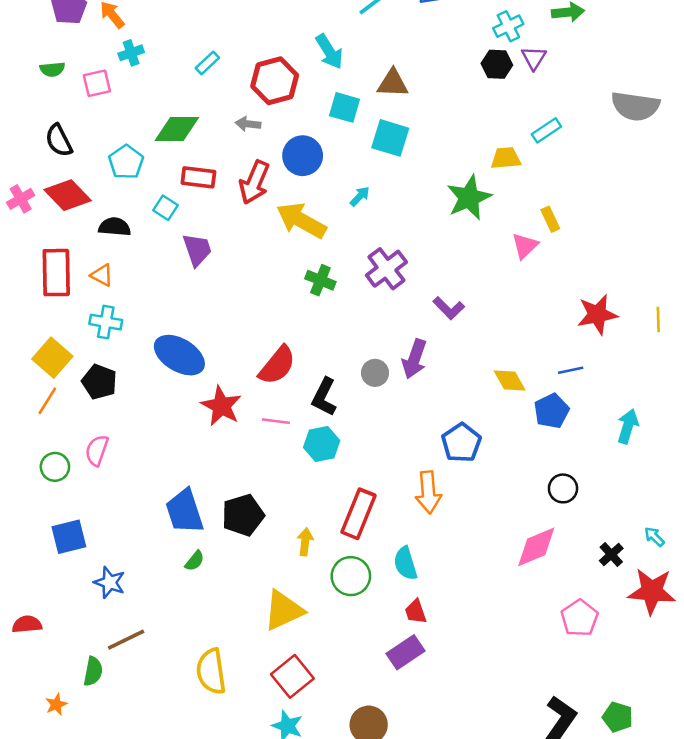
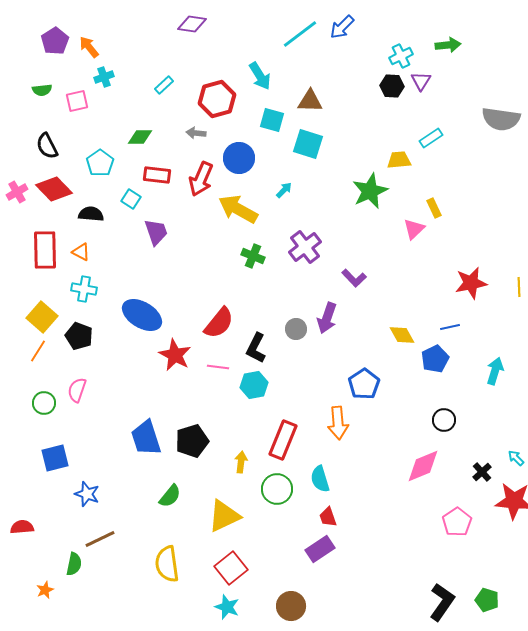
green diamond: (177, 129) -> (140, 137), size x0.7
green semicircle: (195, 561) -> (170, 496), moved, size x1.4

